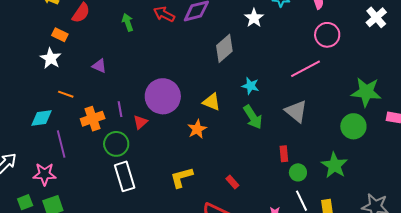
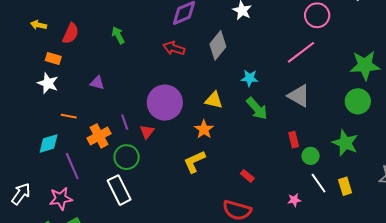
red arrow: (164, 14) -> (174, 48), moved
white rectangle: (125, 176) -> (119, 190), moved
yellow L-shape: (182, 177) -> (194, 162), moved

